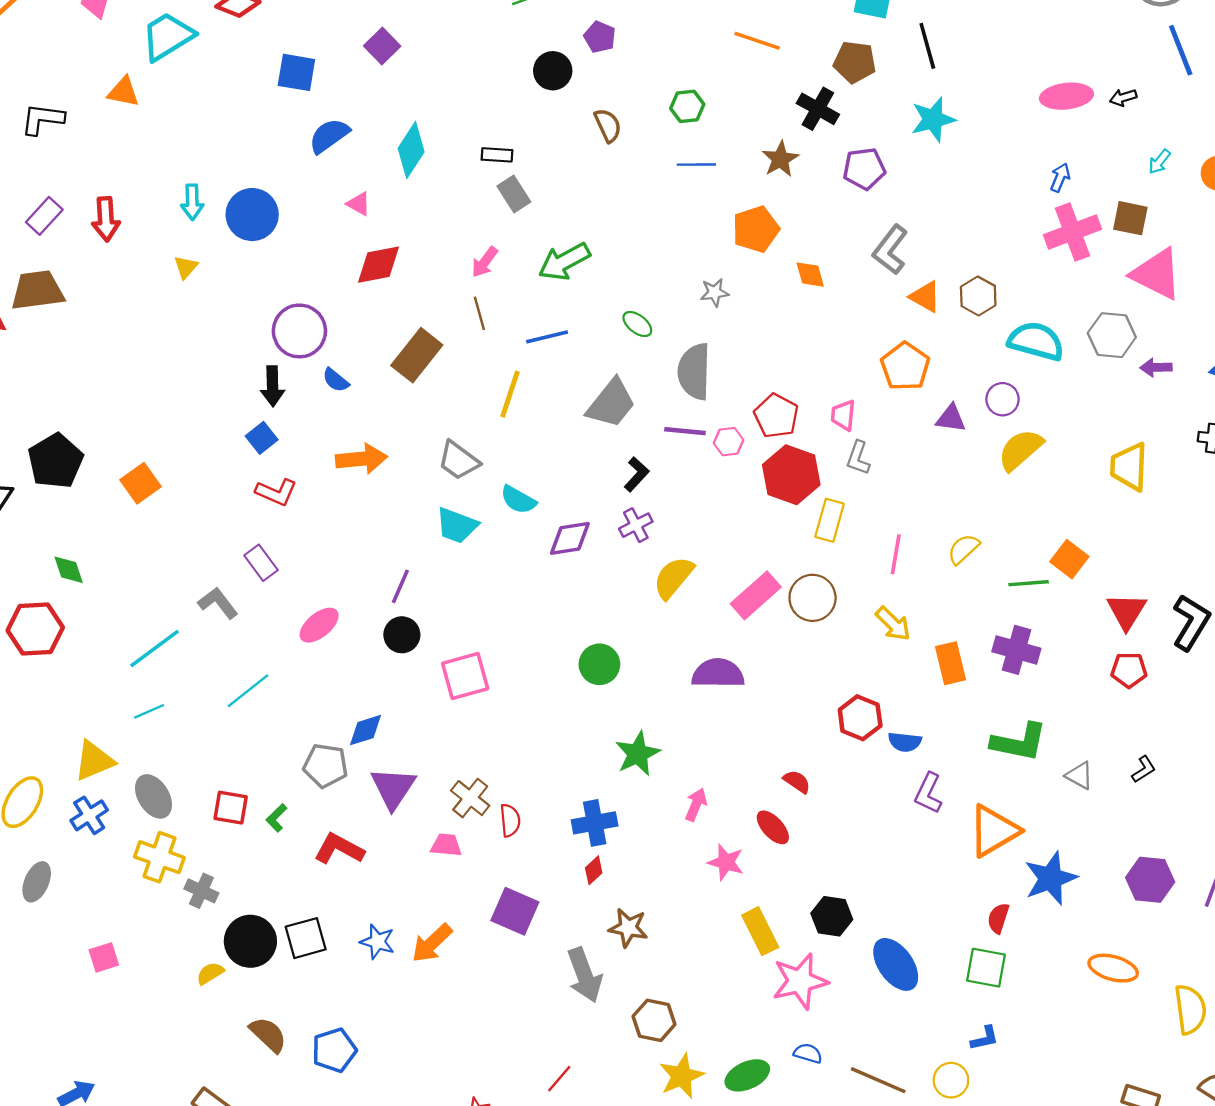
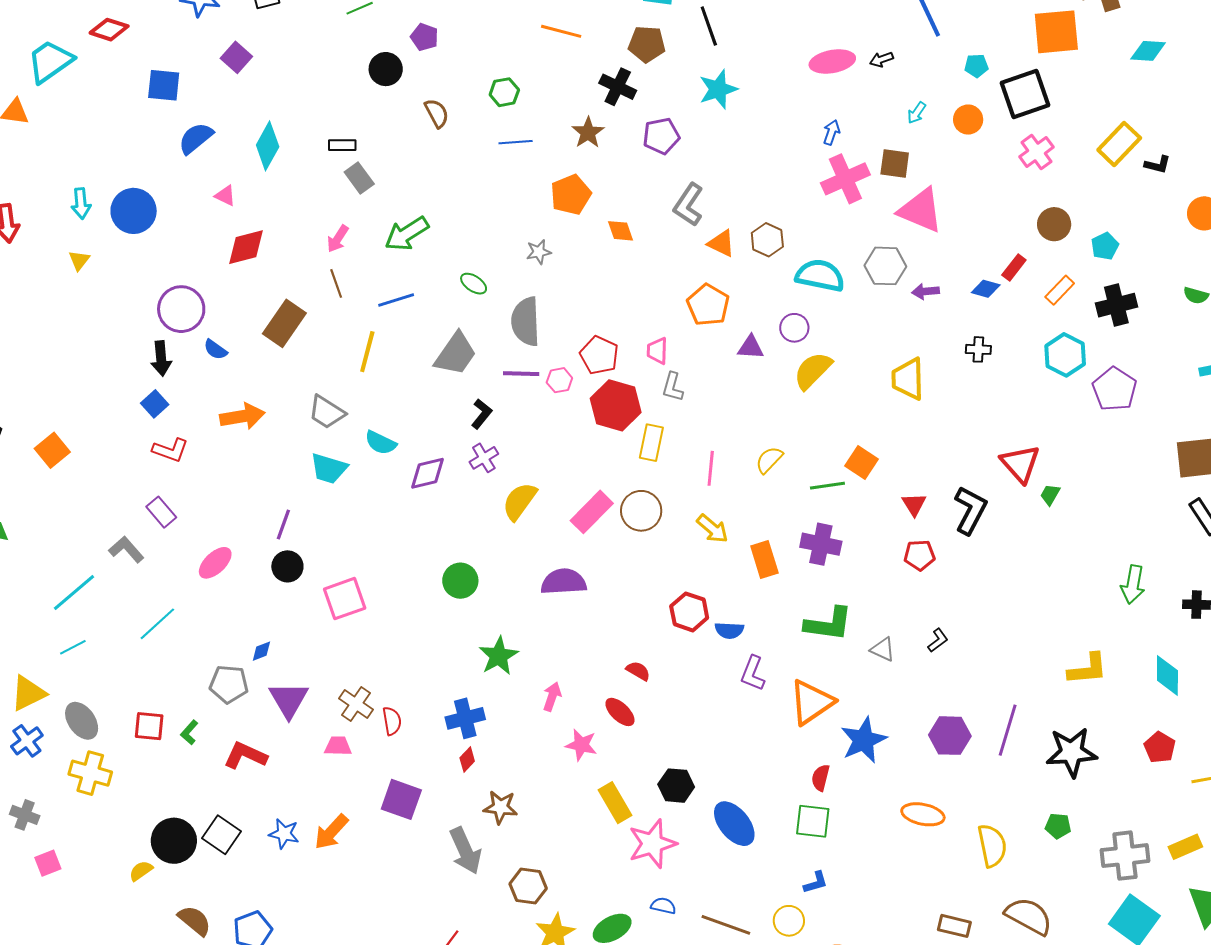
red triangle: (1127, 611) -> (914, 504), size x0.7
blue diamond: (365, 730) -> (261, 651), size x0.7
gray cross: (201, 891) -> (25, 815), moved
black square: (306, 938) -> (222, 835), turned -36

